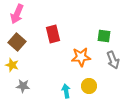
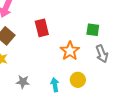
orange star: (81, 57) -> (70, 51), turned -30
gray star: (23, 86) -> (23, 82), moved

